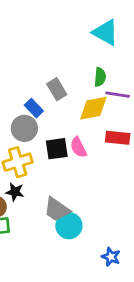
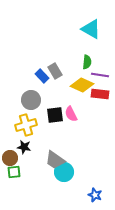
blue rectangle: (34, 108) -> (42, 76), moved
yellow diamond: (93, 108) -> (82, 85), turned 35
red rectangle: (118, 138) -> (100, 94), moved

